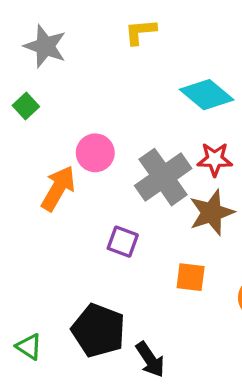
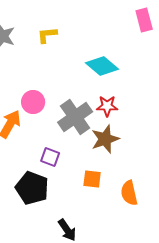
yellow L-shape: (140, 32) -> (47, 35), moved
black pentagon: (98, 330) -> (32, 188), moved

